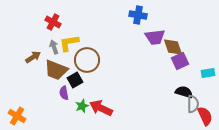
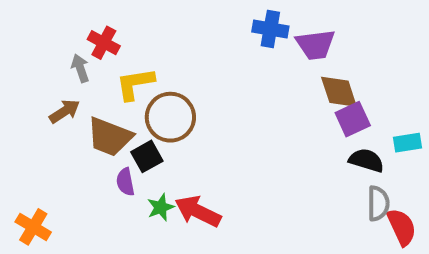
purple trapezoid: (155, 37) -> (315, 45), moved
gray arrow: (54, 47) -> (80, 68), moved
black semicircle: (184, 92) -> (366, 160), moved

